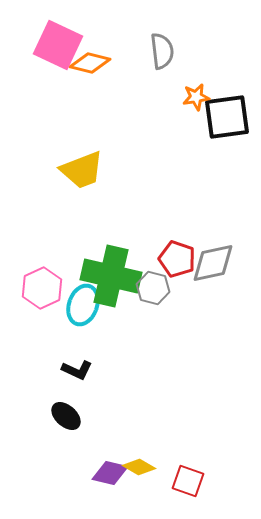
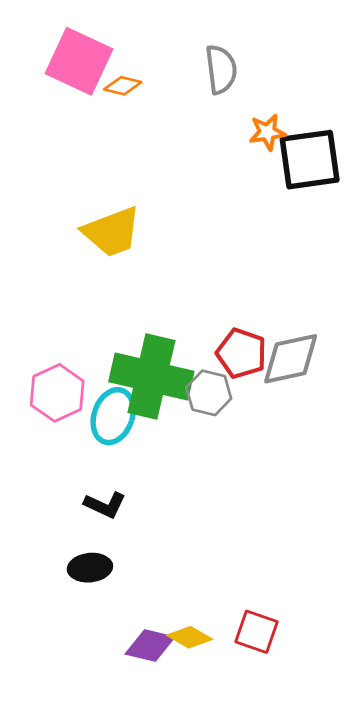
orange diamond: (90, 63) -> (123, 86), size x0.7
black ellipse: (66, 416) -> (90, 568), turned -48
red square: (188, 481) -> (256, 632), moved

